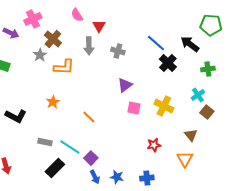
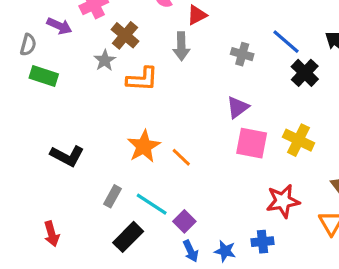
red triangle: (99, 26) -> (197, 15), turned 32
gray cross: (118, 51) -> (242, 54), moved
orange star: (53, 102) -> (144, 146), moved, size x1.5
pink square: (134, 108) -> (252, 143), size x1.5
gray rectangle: (45, 142) -> (113, 196), turned -72
red star: (154, 145) -> (283, 201), size x1.5
blue cross: (147, 178) -> (263, 242), moved

